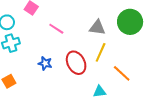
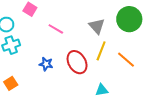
gray triangle: (97, 28) -> (97, 26), turned 42
orange line: (122, 73) -> (126, 60), moved

